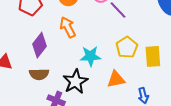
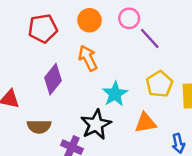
cyan star: (91, 56) -> (115, 94), turned -30
brown semicircle: (39, 74) -> (39, 126), moved

